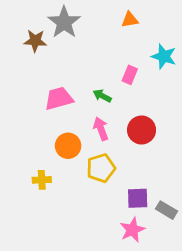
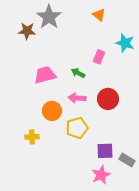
orange triangle: (130, 20) -> (99, 15), turned 48
pink arrow: (101, 129) -> (77, 98), turned -66

